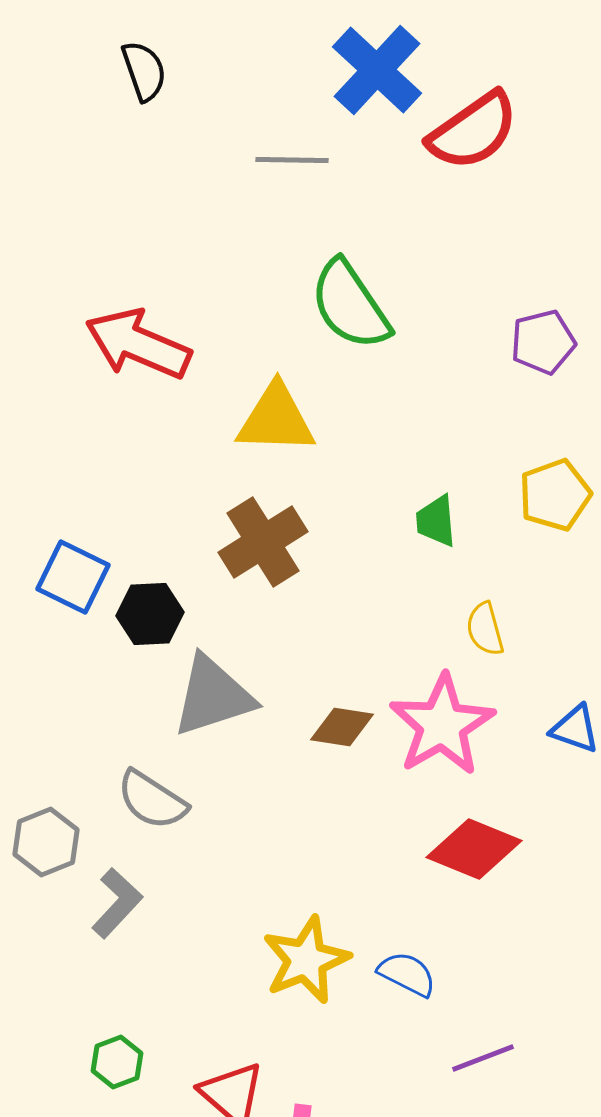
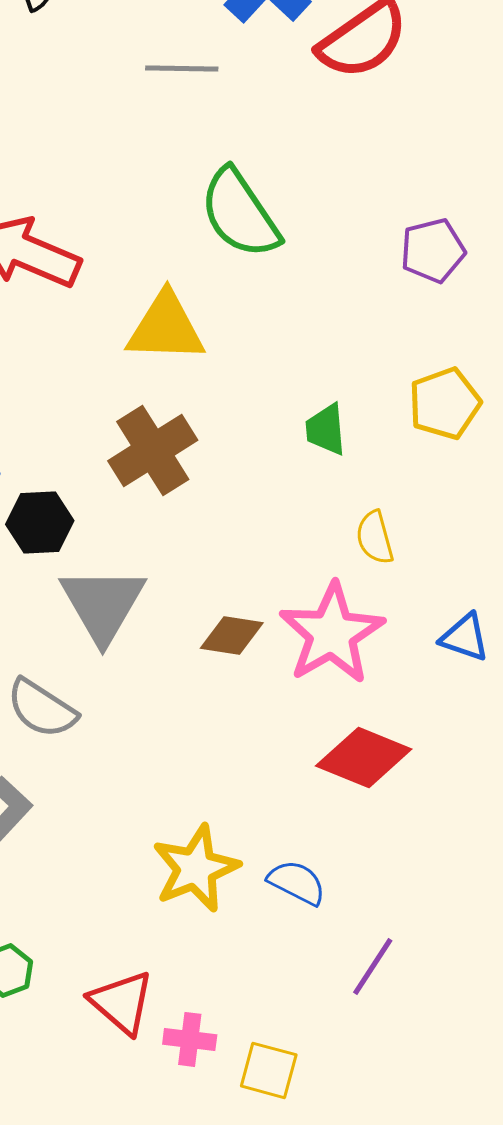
gray triangle: (213, 696) -> (103, 604), turned -42
purple line: (483, 1058) -> (373, 966), turned -36

